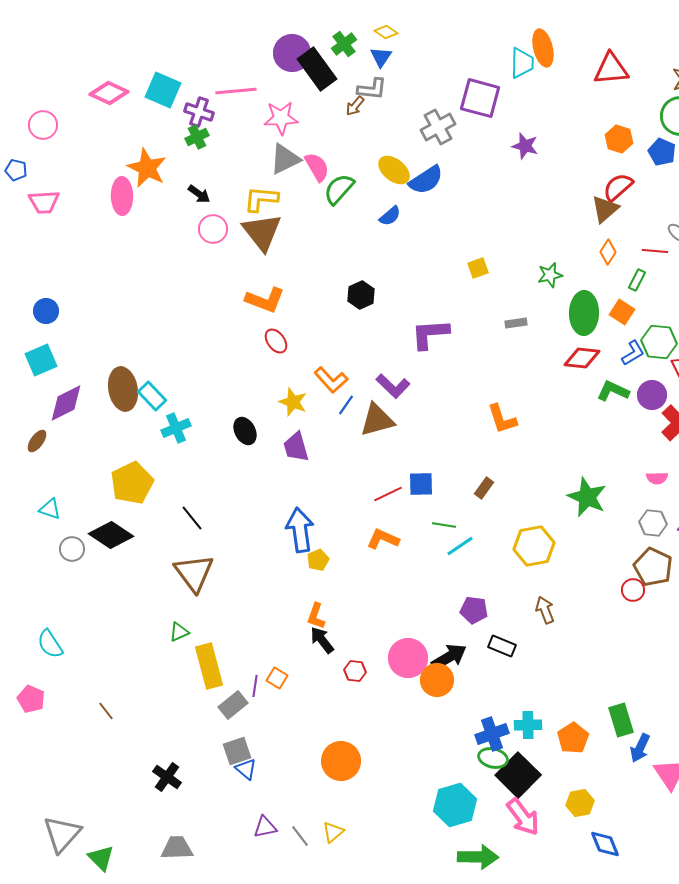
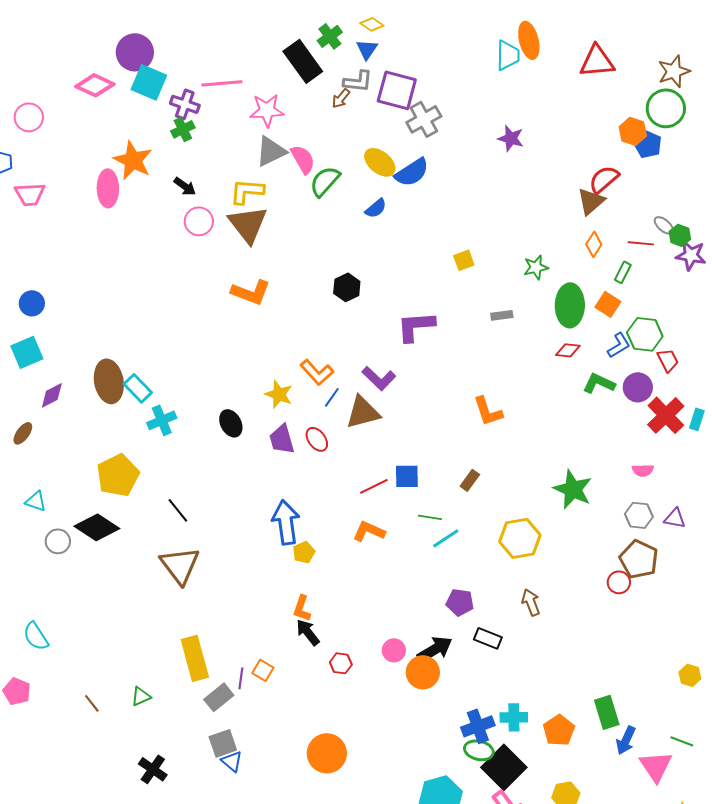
purple circle: (292, 53) -> (135, 52), moved
purple square: (480, 98) -> (397, 90), moved
orange hexagon: (619, 139) -> (633, 131), moved
red ellipse: (276, 341) -> (317, 439), moved
red diamond: (582, 358) -> (568, 350), size x0.7
purple diamond: (66, 403) -> (52, 395), size x0.7
green triangle: (179, 632) -> (141, 696), moved
pink circle: (408, 658) -> (394, 650), size x0.6

